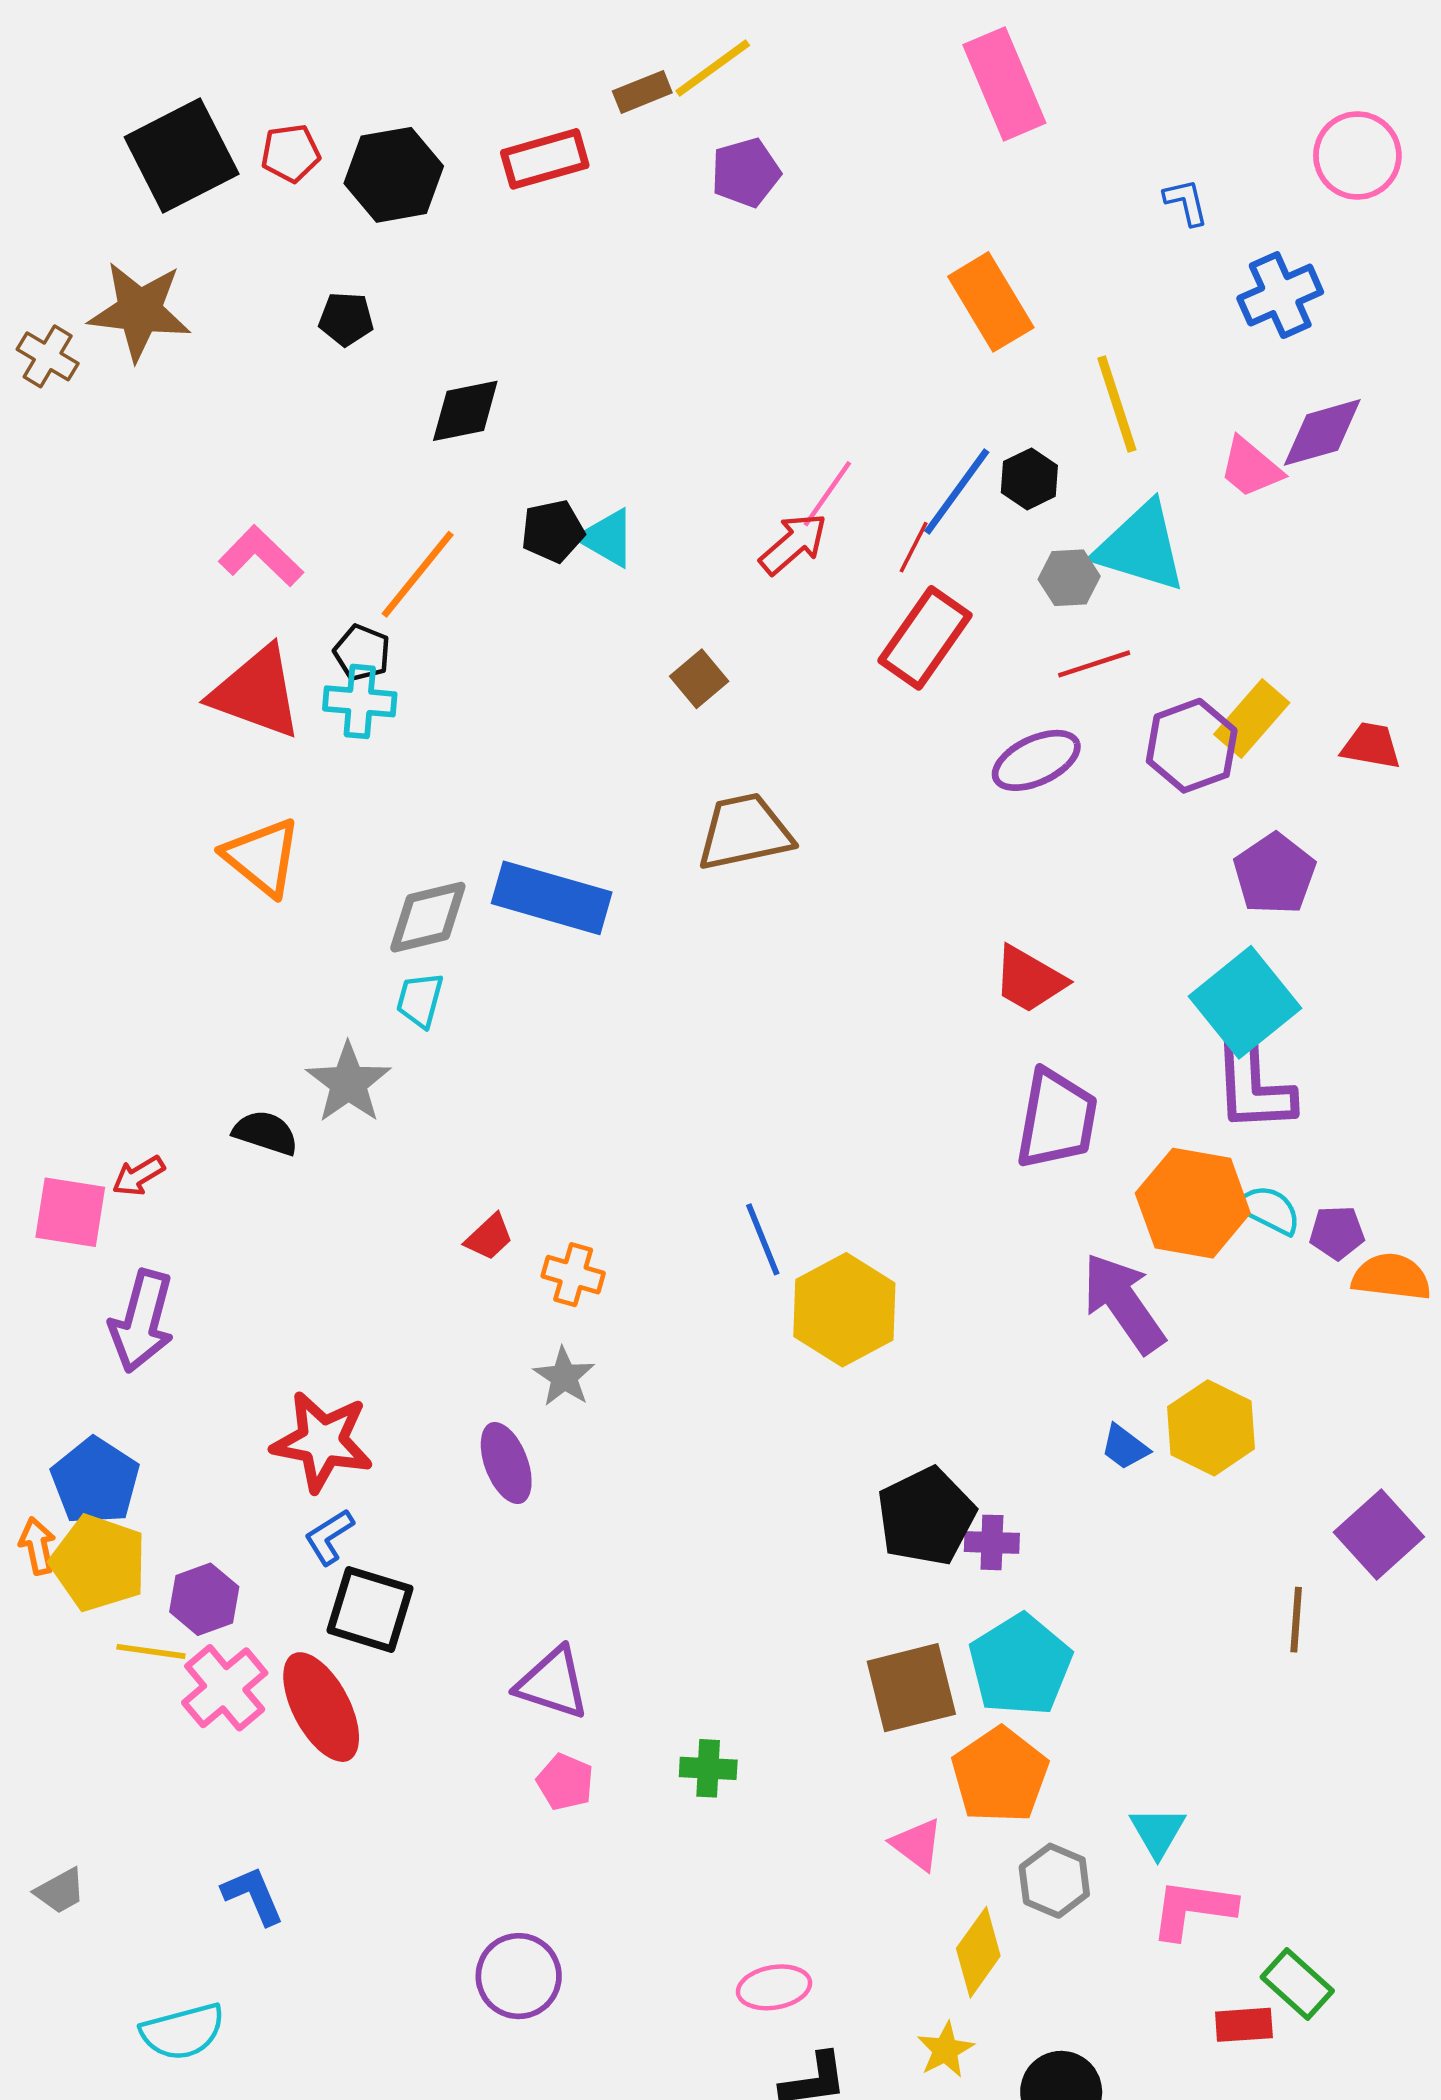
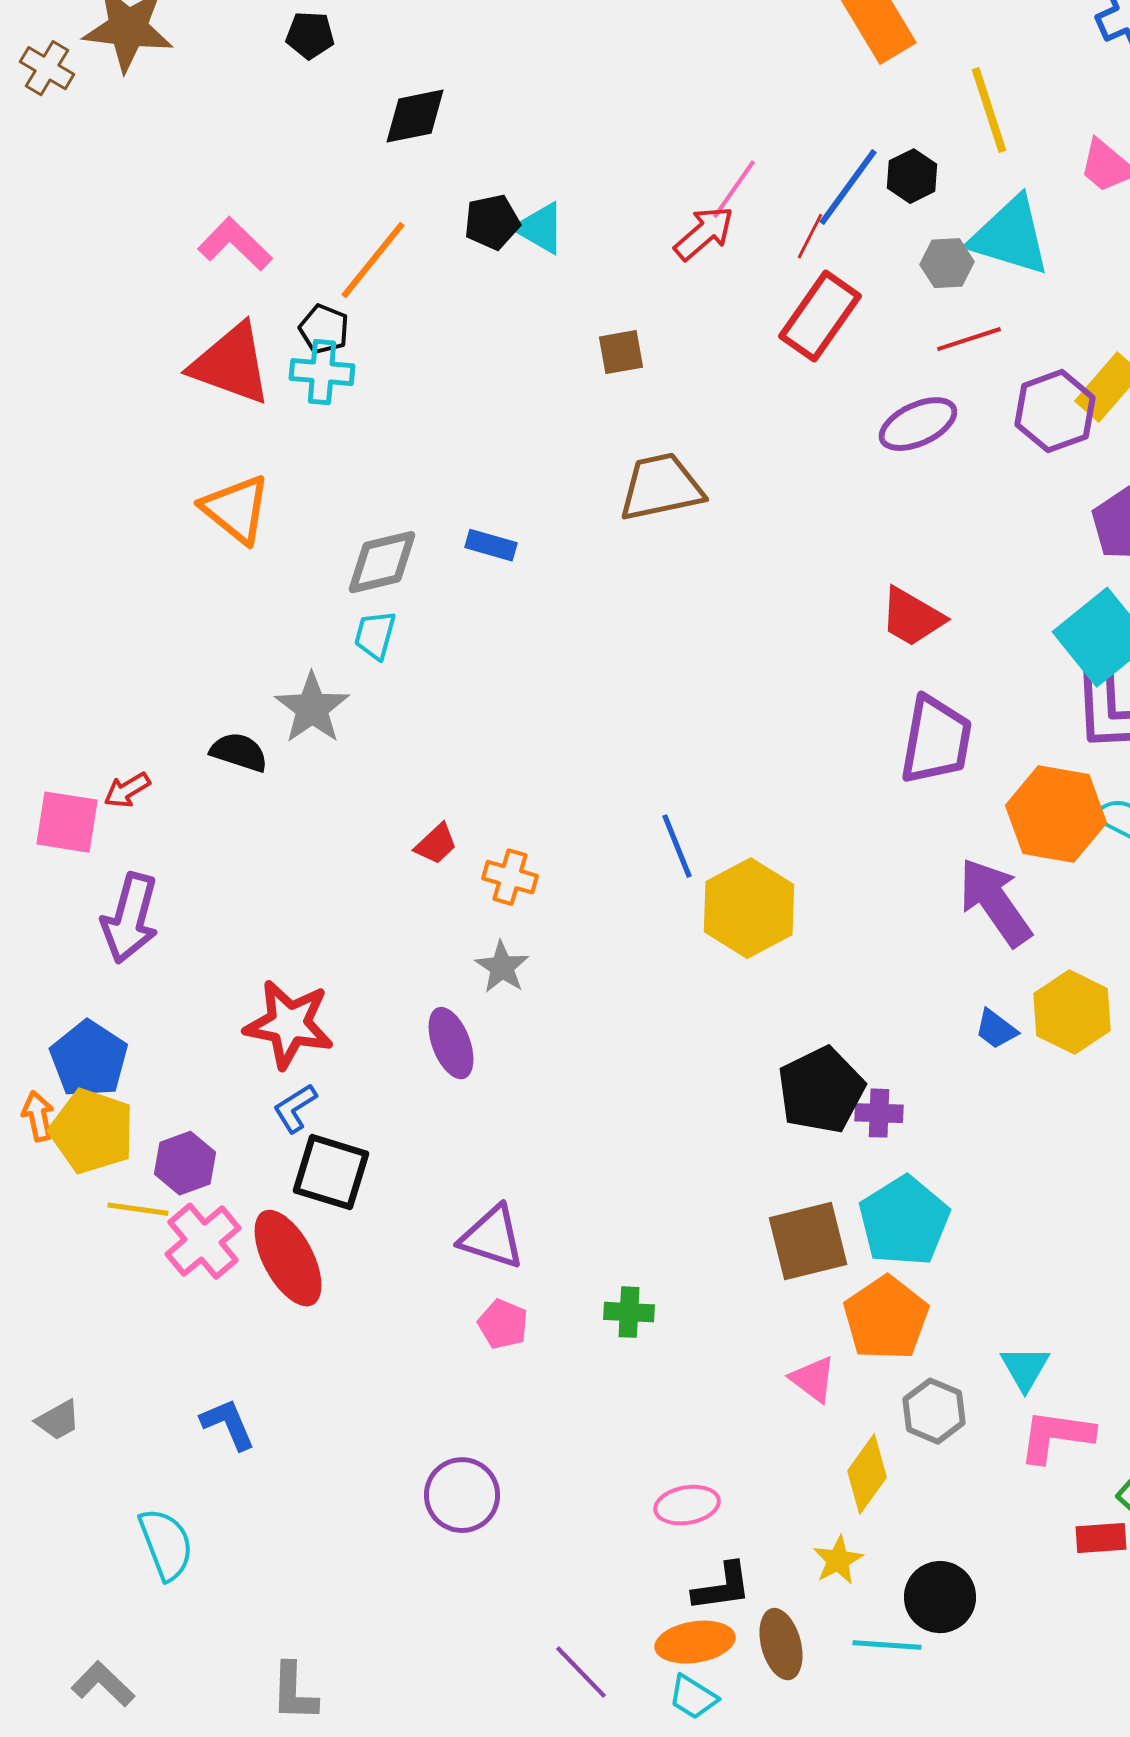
brown square: (699, 679) -> (621, 352), turned 30
blue rectangle: (552, 898) -> (491, 545), size x0.5
cyan semicircle: (183, 2032) -> (166, 1544), turned -96

